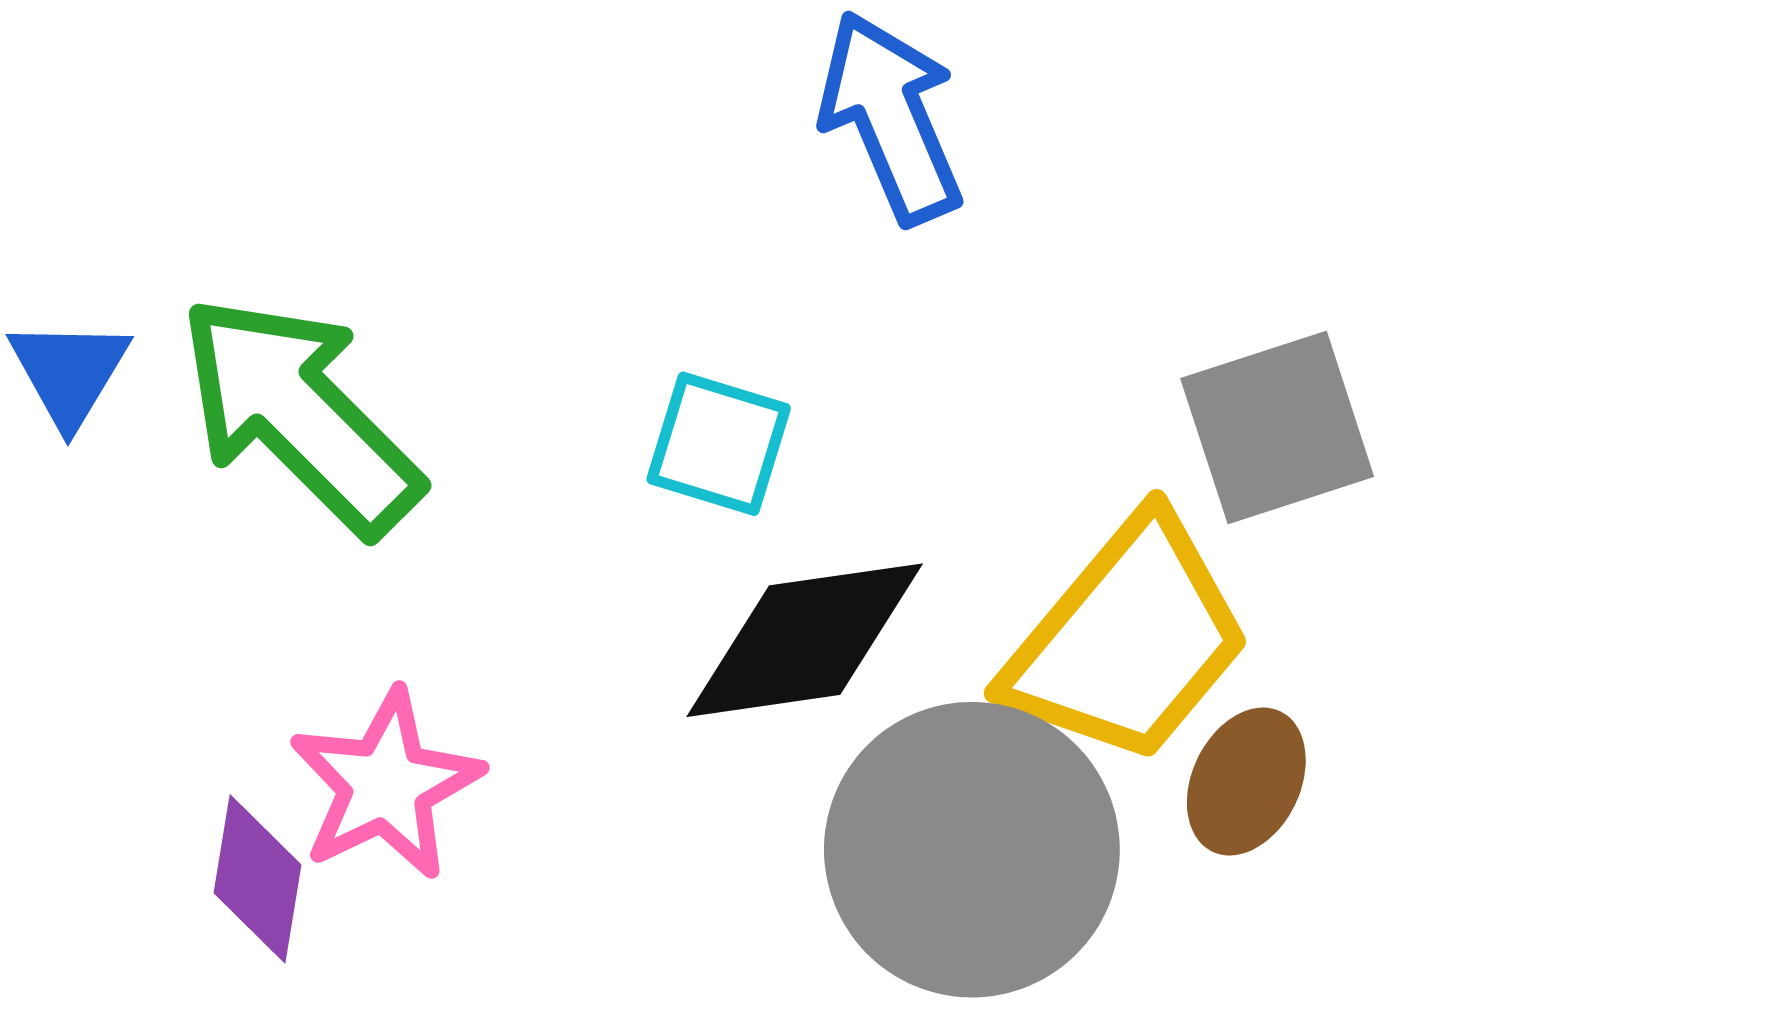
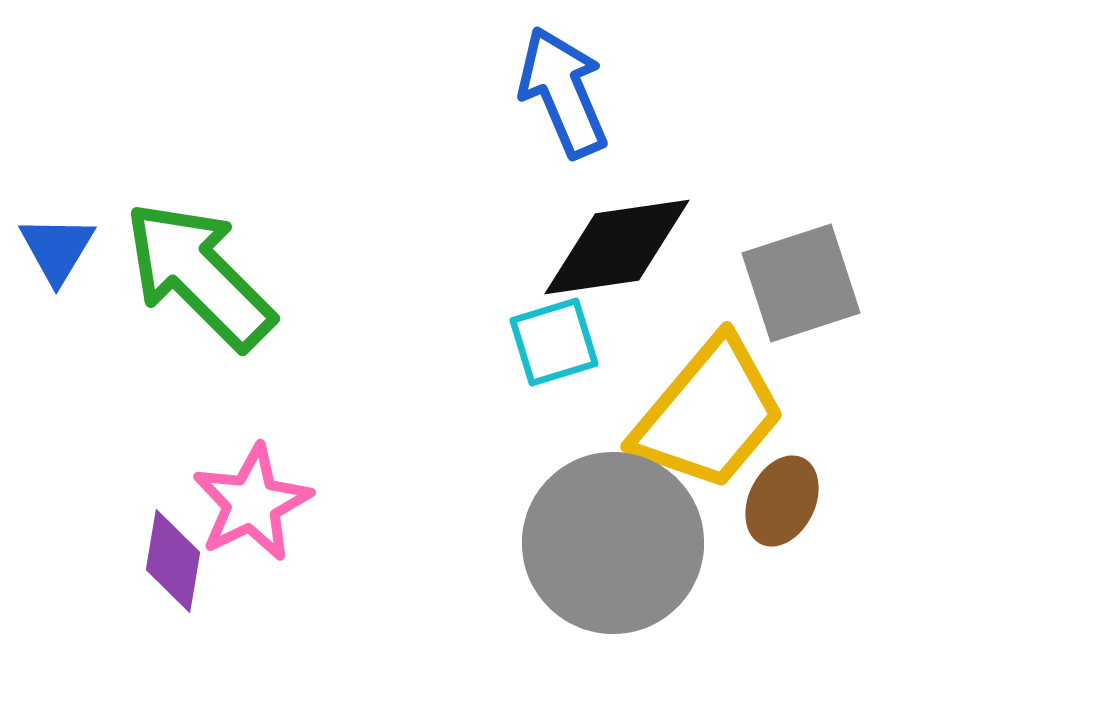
cyan square: (719, 444) -> (554, 342), moved, turned -34
black diamond: (805, 640) -> (617, 247), moved

